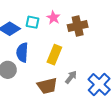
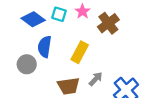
brown cross: (78, 26) -> (108, 23), turned -30

